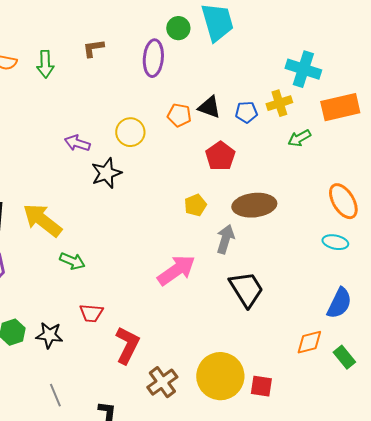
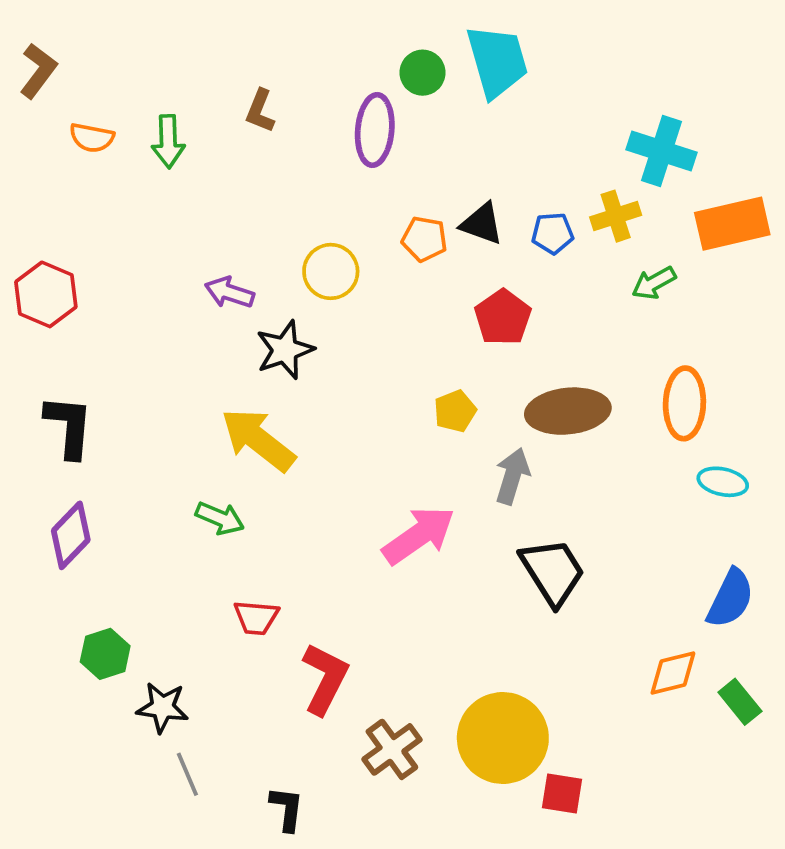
brown L-shape: (93, 48) -> (260, 111), turned -60
orange ellipse: (343, 201) -> (684, 403), moved, turned 33
yellow arrow: (42, 220) -> (258, 440), moved
black star: (49, 335) -> (163, 707), moved
red square: (261, 386) -> (562, 793), moved

